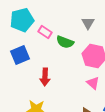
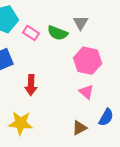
green semicircle: (65, 42) -> (58, 33), moved

